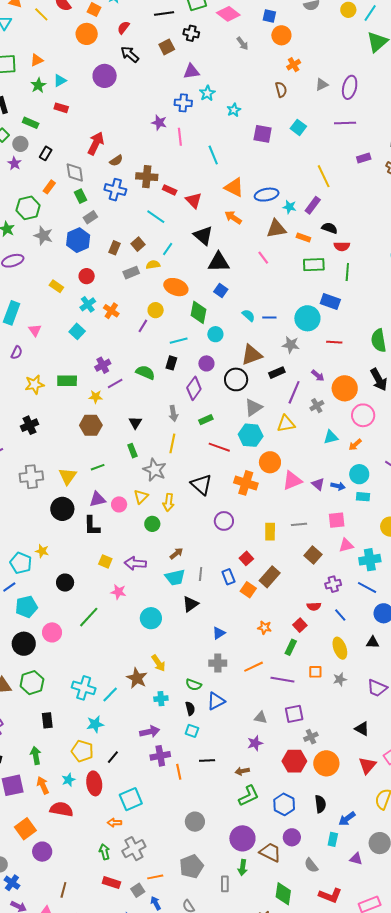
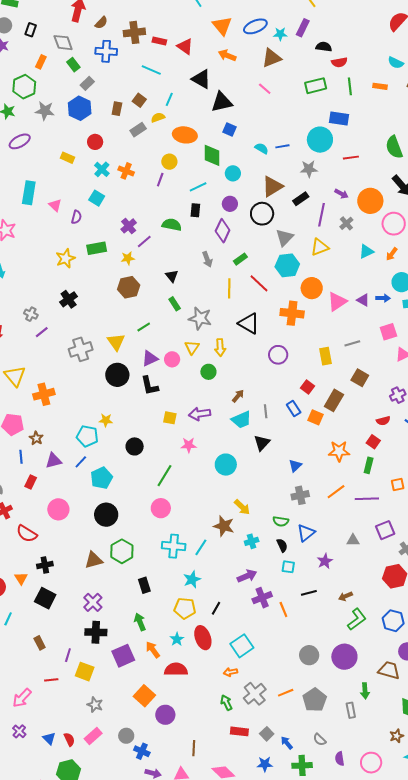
orange triangle: (234, 187) -> (222, 26), turned 35
orange rectangle: (303, 237) -> (380, 86), moved
purple semicircle: (17, 353) -> (76, 217), moved
yellow line: (172, 443) -> (229, 288), moved
red line: (219, 447) -> (259, 283), turned 35
brown square: (313, 555) -> (360, 378), moved
orange star: (265, 628) -> (339, 451), size x1.5
pink circle: (52, 632) -> (161, 508), moved
purple star: (255, 743) -> (325, 561), moved
purple circle: (242, 838) -> (344, 657), moved
orange line: (155, 877) -> (286, 693), moved

